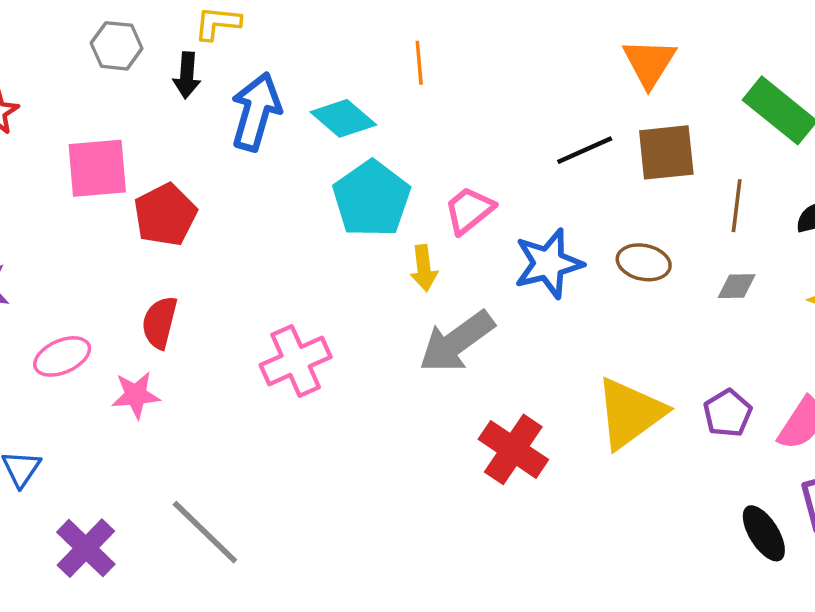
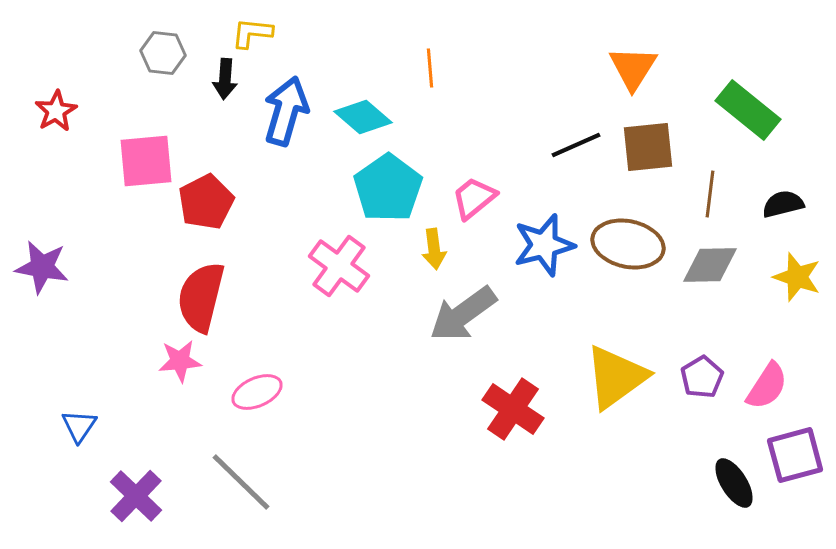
brown ellipse: (644, 262) -> (628, 244), size x1.5
gray diamond: (737, 286) -> (710, 265), size x1.6
red semicircle: (160, 322) -> (201, 297), size x1.5
pink ellipse: (62, 356) -> (257, 392), moved
pink cross: (296, 361) -> (339, 266), moved, turned -30

